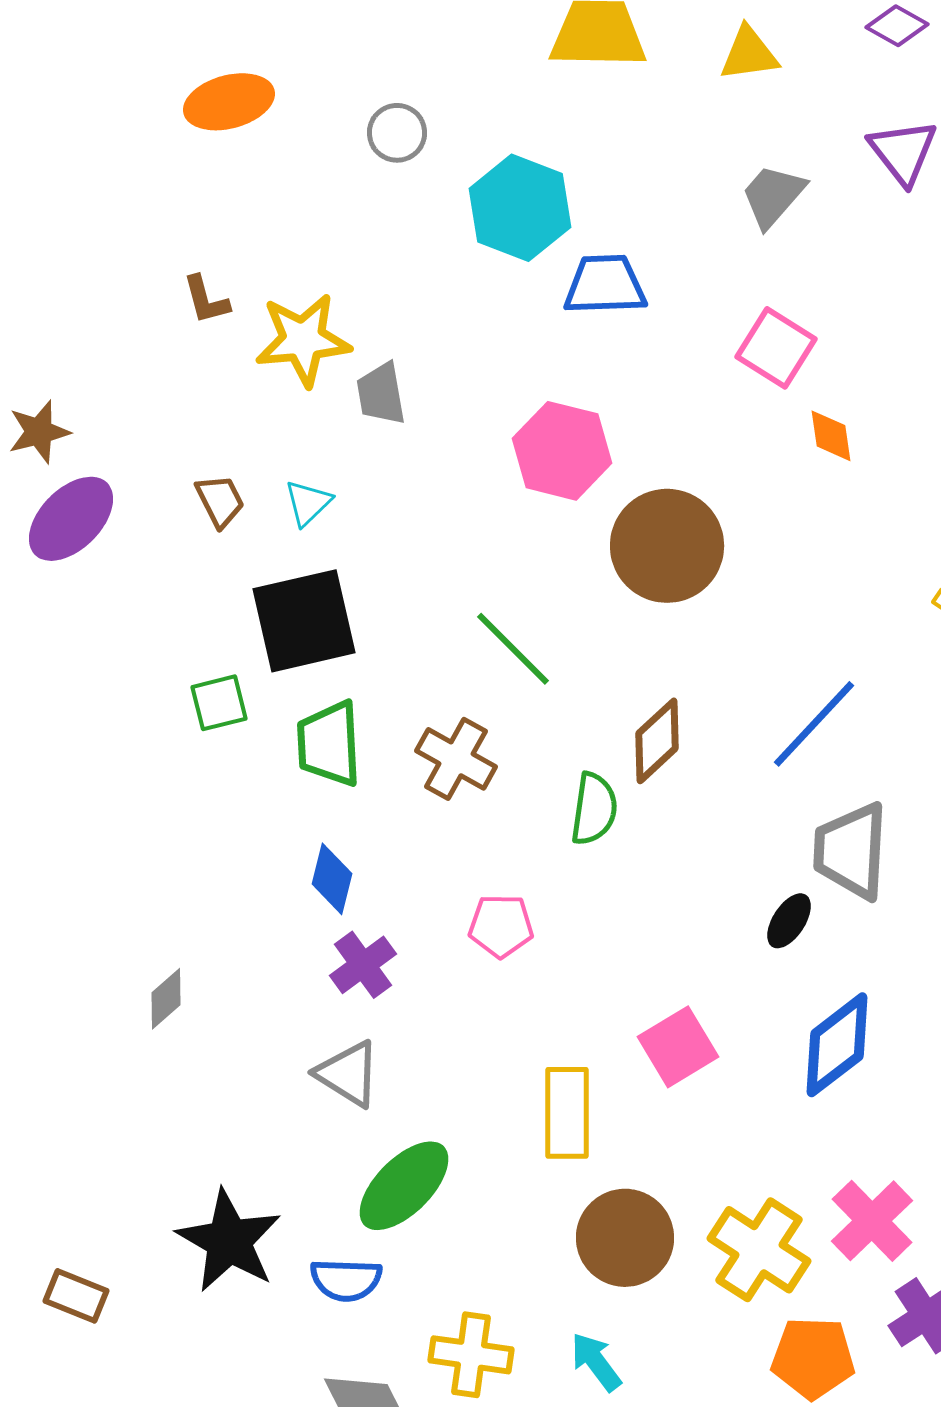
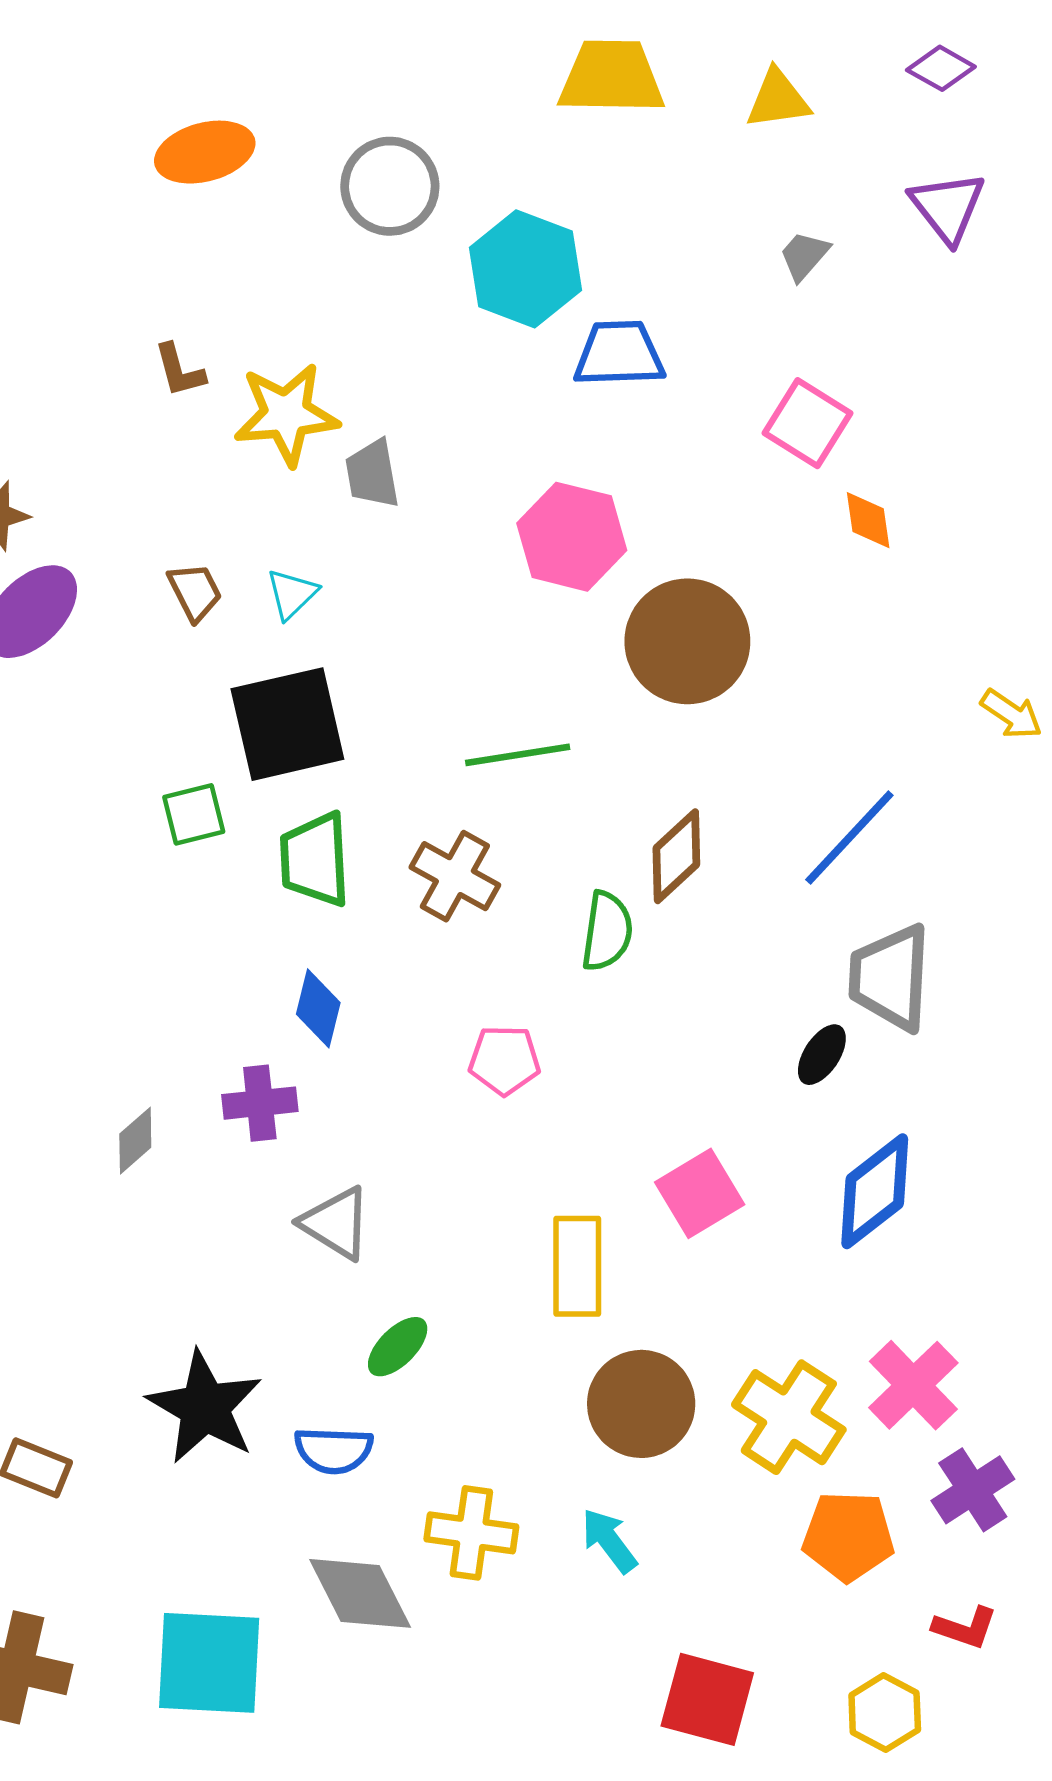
gray circle: (397, 133) -> (390, 186), size x1.5
gray trapezoid: (773, 196) -> (804, 256), size x0.7
green line: (513, 649) -> (518, 755), turned -54
purple cross: (363, 965) -> (260, 1103), moved, turned 30
green ellipse: (404, 1186) -> (398, 1347), size x0.6

